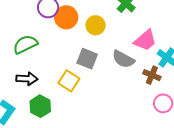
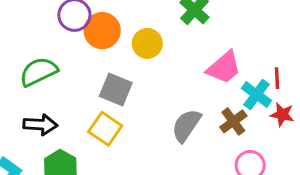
gray square: (87, 59) -> (116, 90), moved
gray semicircle: (123, 59) -> (186, 125), moved, turned 95
brown cross: (152, 75) -> (233, 121), turned 30

